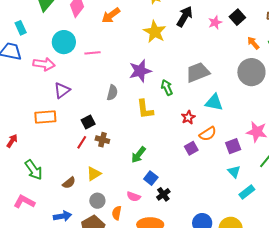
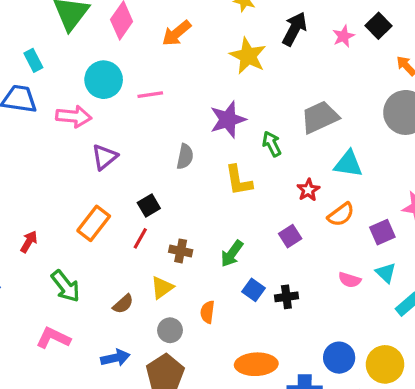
orange rectangle: (45, 117) -> (94, 223), moved, turned -45
brown cross: (102, 140) -> (181, 251), moved
purple square: (191, 148) -> (290, 236), moved
black cross: (163, 194) -> (286, 297), moved, turned 32
pink semicircle: (134, 197) -> (350, 280), moved
orange semicircle: (117, 213) -> (207, 312), moved

